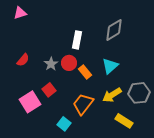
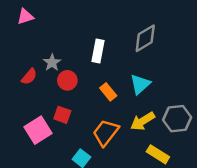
red circle: (69, 63) -> (67, 80), moved
gray star: (51, 64) -> (52, 62), moved
red square: (49, 90) -> (62, 115), turned -32

